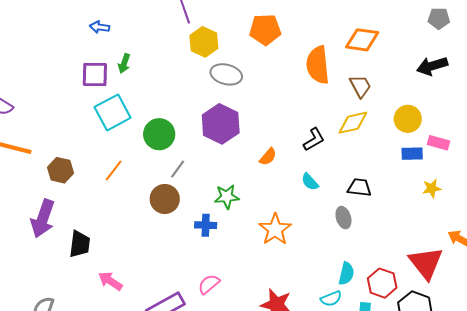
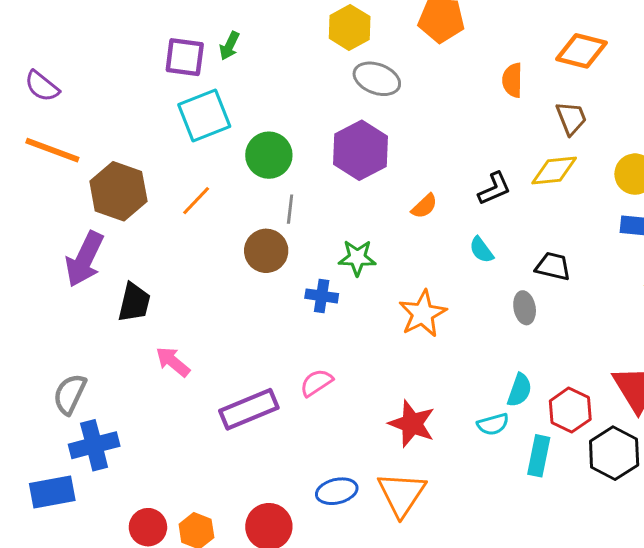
orange semicircle: (318, 65) -> (512, 80), size x0.6
gray line: (178, 169) -> (290, 209), turned -36
brown hexagon: (60, 170) -> (118, 191), size x1.5

